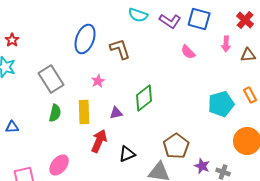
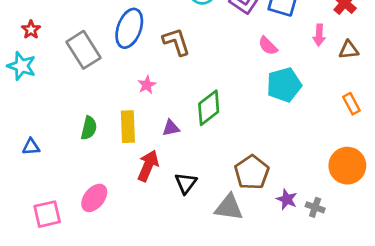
gray rectangle: (51, 79) -> (83, 50), moved
cyan pentagon: (221, 104) -> (284, 85), moved
black triangle: (127, 154) -> (186, 183), turned -30

